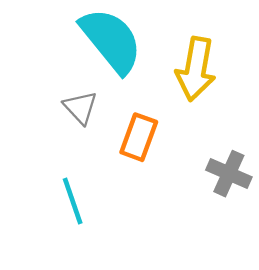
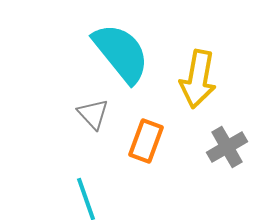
gray cross: (229, 174) -> (227, 147), moved, turned 36

